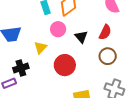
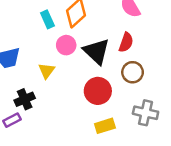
black triangle: (81, 37) -> (96, 51), size x1.6
red circle: (65, 65) -> (98, 91), moved

